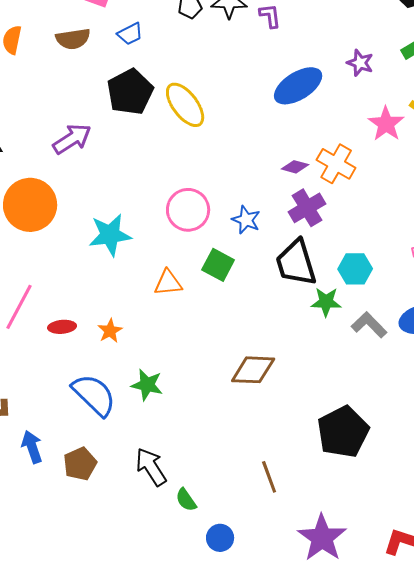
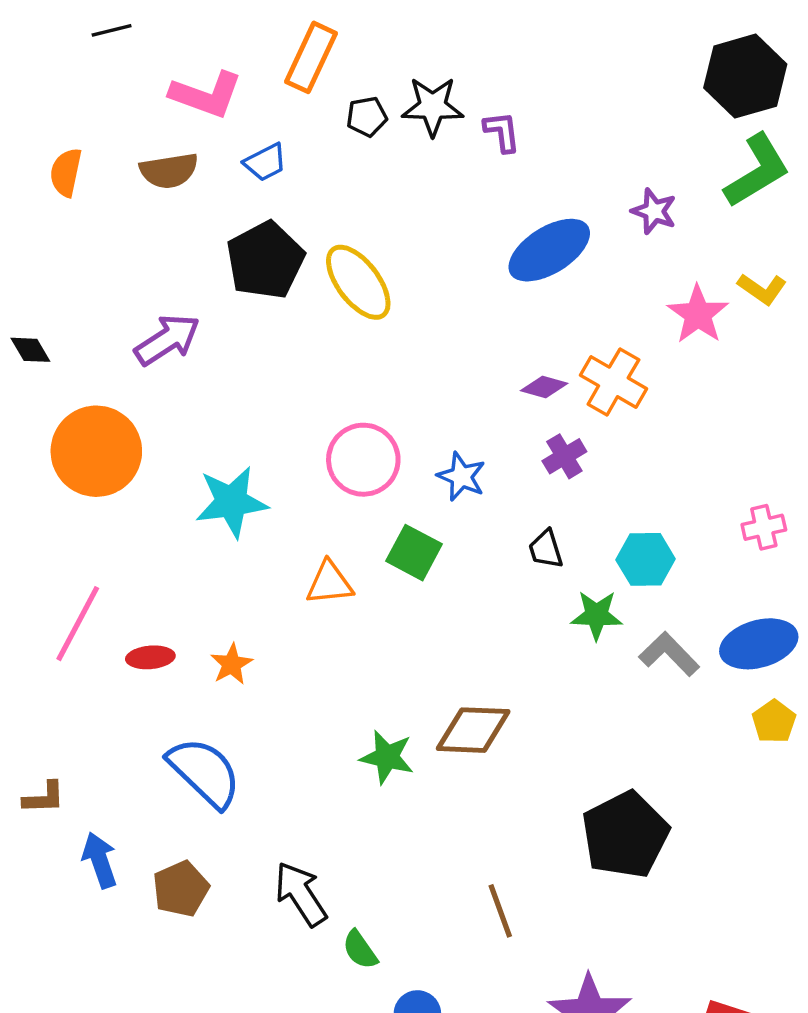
purple cross: (307, 208) -> (564, 456), size x0.7
black trapezoid: (296, 263) -> (546, 549), size x0.5
green star: (147, 385) -> (387, 757), moved

